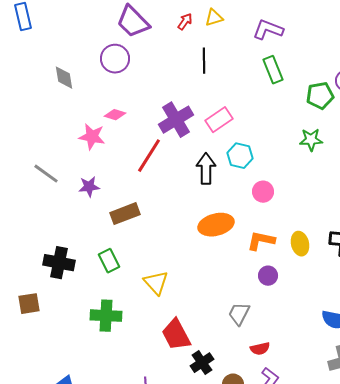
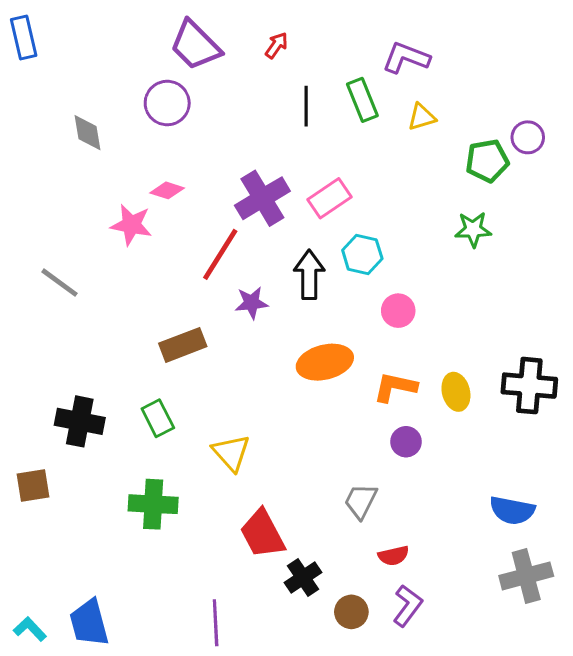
yellow triangle: (214, 18) -> (422, 117), moved
green rectangle: (273, 70) -> (362, 100), moved
purple star: (89, 187) -> (251, 303), moved

